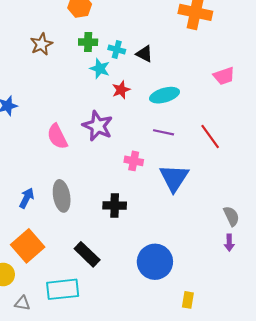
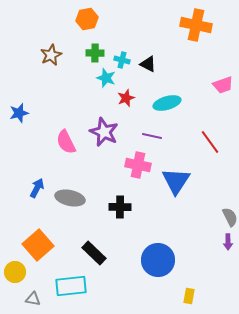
purple line: (163, 132) -> (152, 136), moved
pink cross: (134, 161) -> (138, 165), size x1.4
gray ellipse: (62, 196) -> (70, 198), turned -68
blue arrow: (27, 198) -> (37, 188), moved

